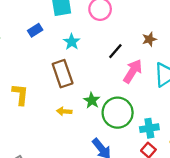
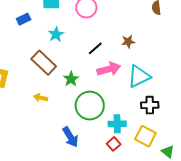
pink arrow: (133, 71) -> (109, 69), turned 35
brown rectangle: (63, 74) -> (44, 63), turned -35
green star: (92, 100) -> (71, 79), moved

